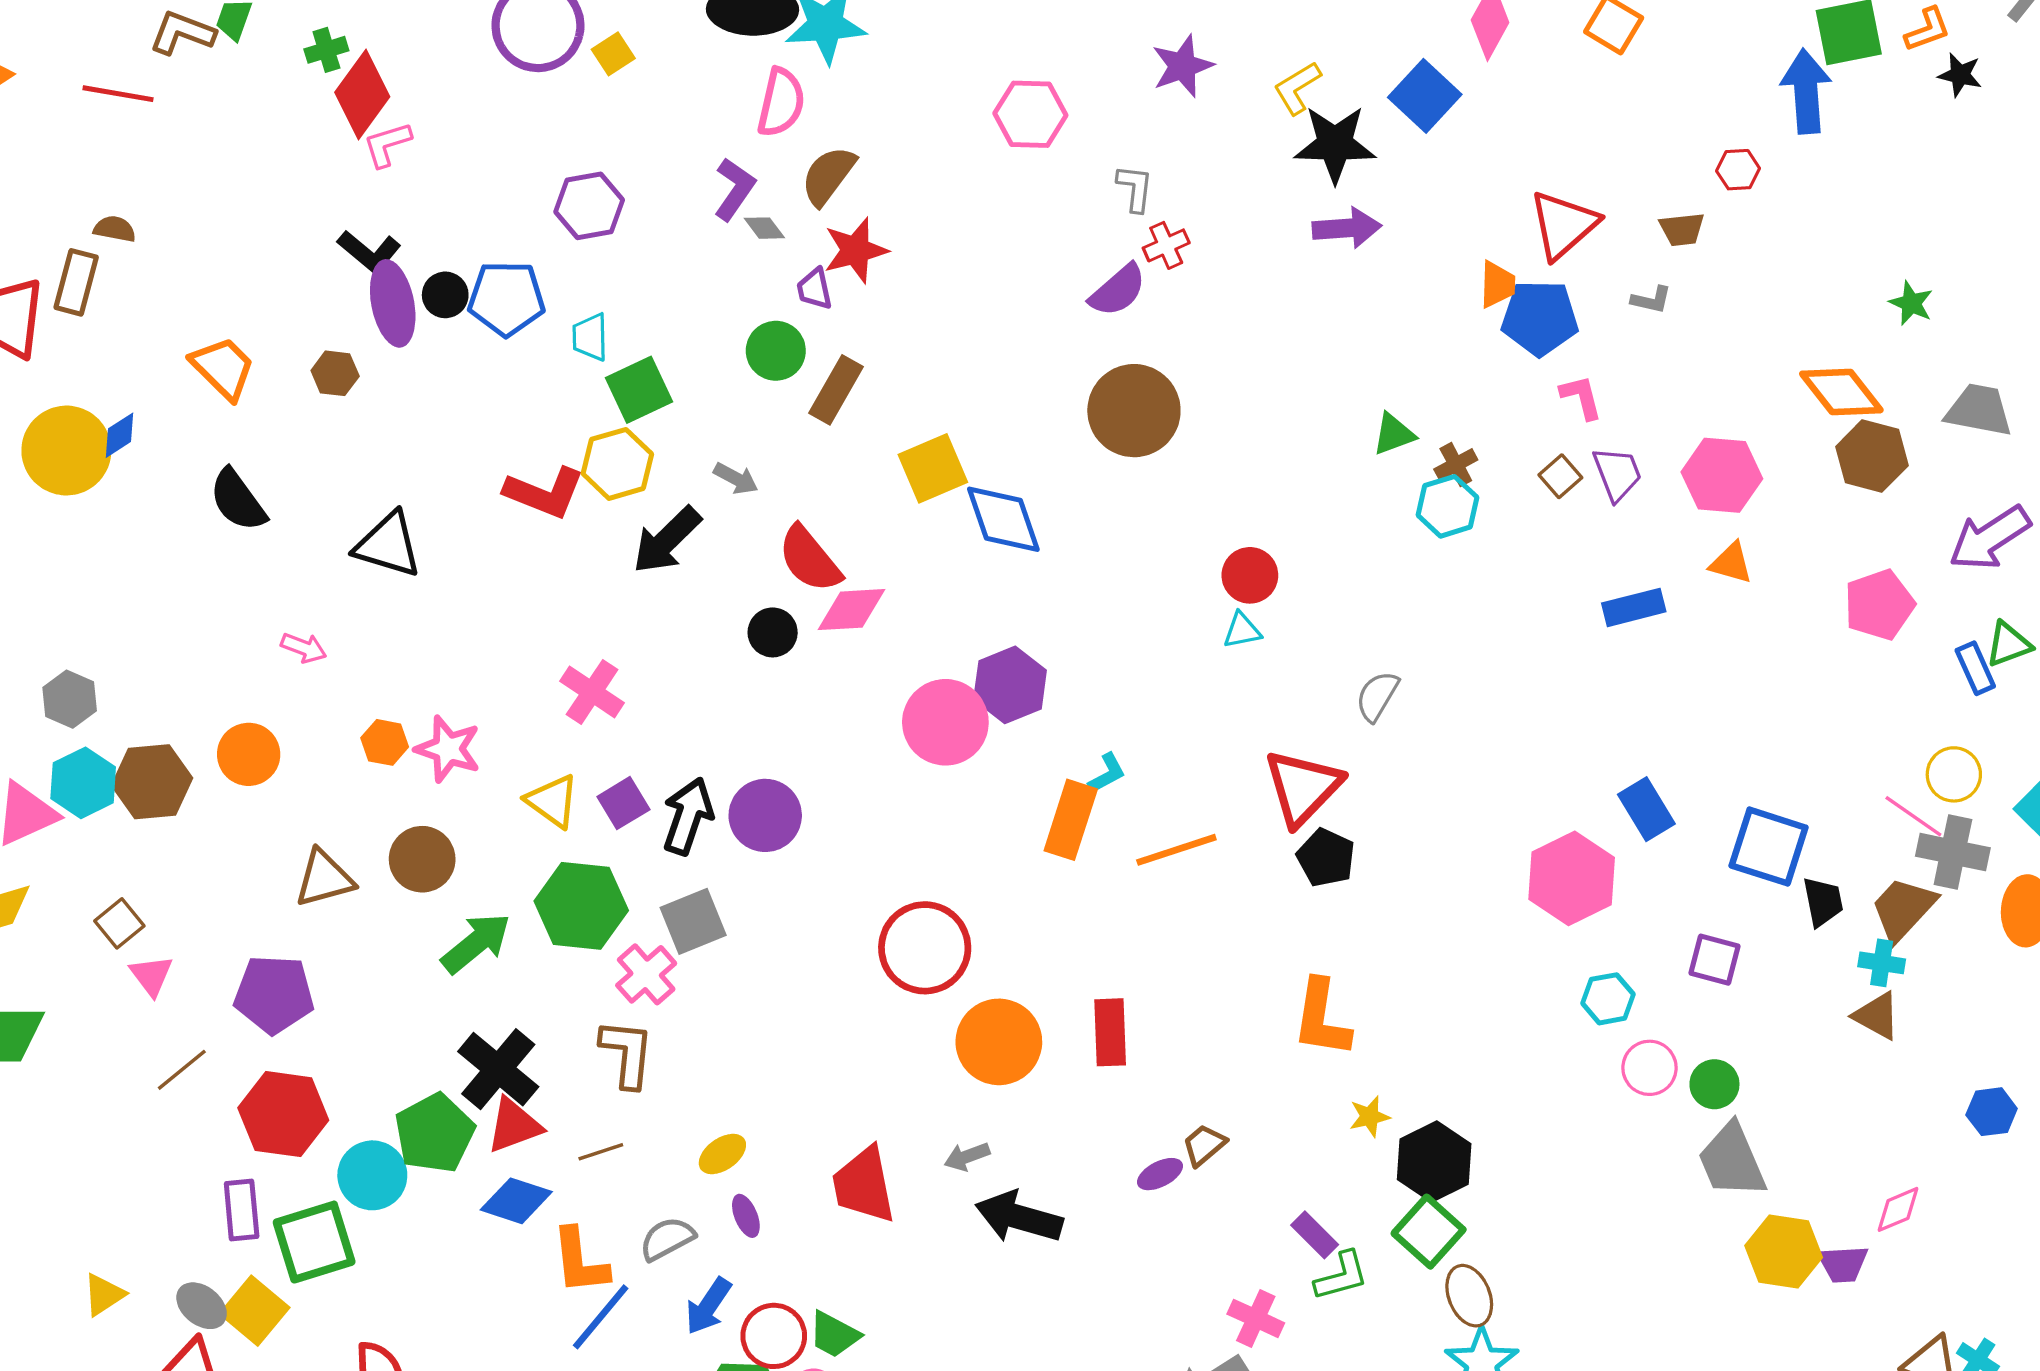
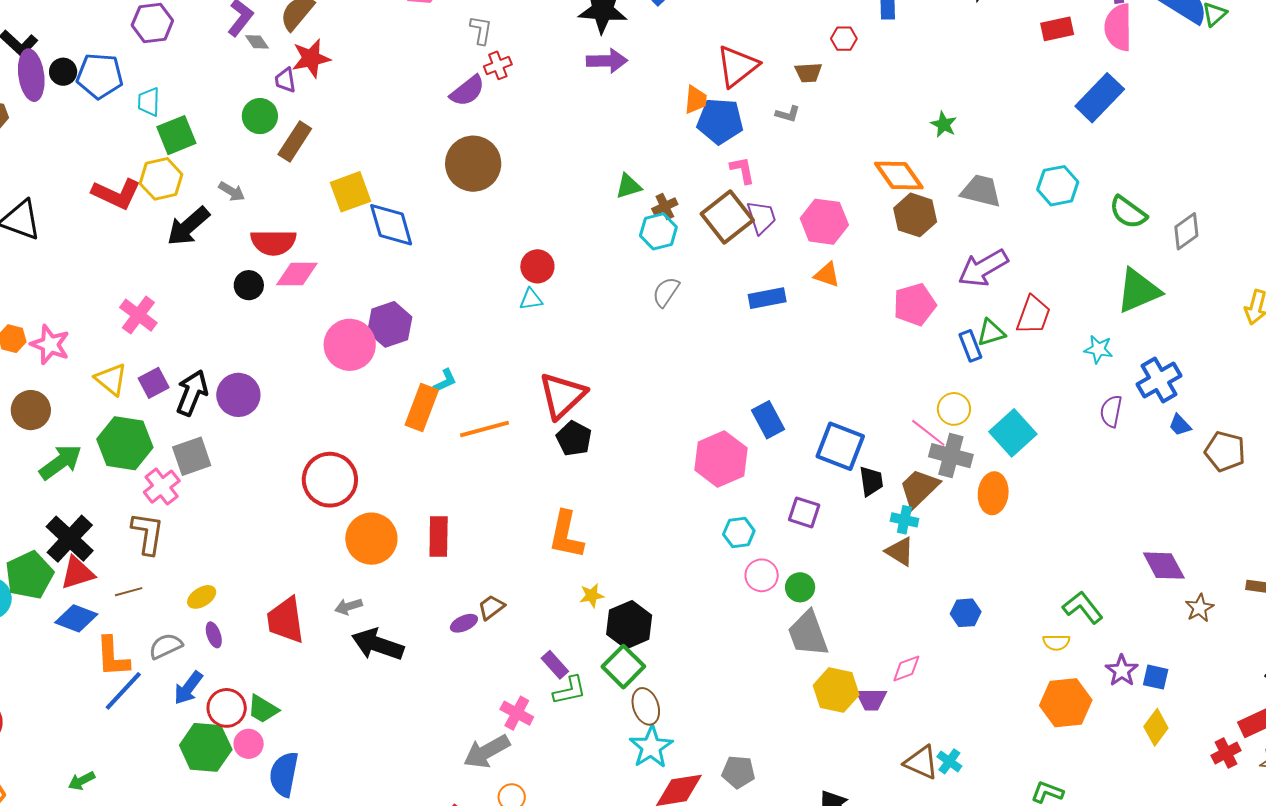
brown square: (1560, 476) -> (727, 217), size x2.0
red semicircle: (810, 559) -> (273, 242), turned -54
gray semicircle: (1377, 696) -> (666, 292), moved

